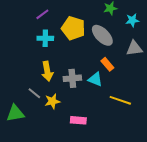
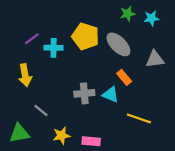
purple line: (42, 14) -> (32, 39), moved
cyan star: (132, 20) -> (151, 18), moved
yellow arrow: (47, 71) -> (25, 75), moved
yellow star: (52, 101) -> (62, 136), moved

